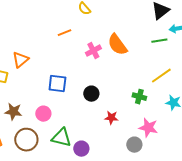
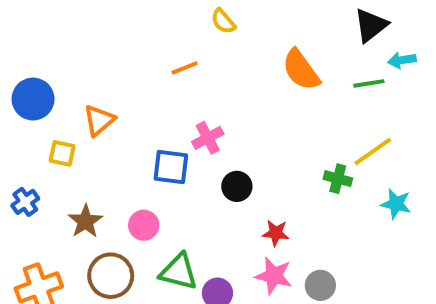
orange semicircle: (117, 45) -> (301, 70), moved
pink cross: (93, 51) -> (208, 138), moved
green cross: (139, 97) -> (338, 179), moved
brown star: (13, 112) -> (85, 221), turned 30
pink star: (148, 128) -> (274, 276), moved

